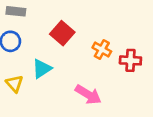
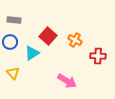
orange cross: (102, 50) -> (75, 40), moved
cyan triangle: (42, 69) -> (32, 53), moved

